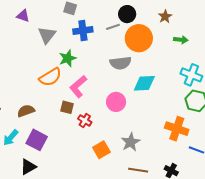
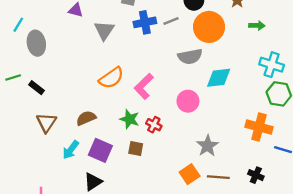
gray line: (113, 27) -> (171, 21), moved
green star: (68, 58) -> (130, 119), moved, turned -30
brown square: (67, 107) -> (136, 148), moved
orange square: (101, 150) -> (190, 174), moved

